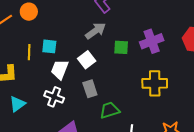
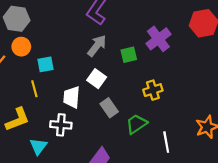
cyan square: (49, 46) -> (45, 64), moved
yellow cross: (155, 83) -> (153, 90), moved, size x0.7
white cross: (54, 97) -> (61, 125), moved

